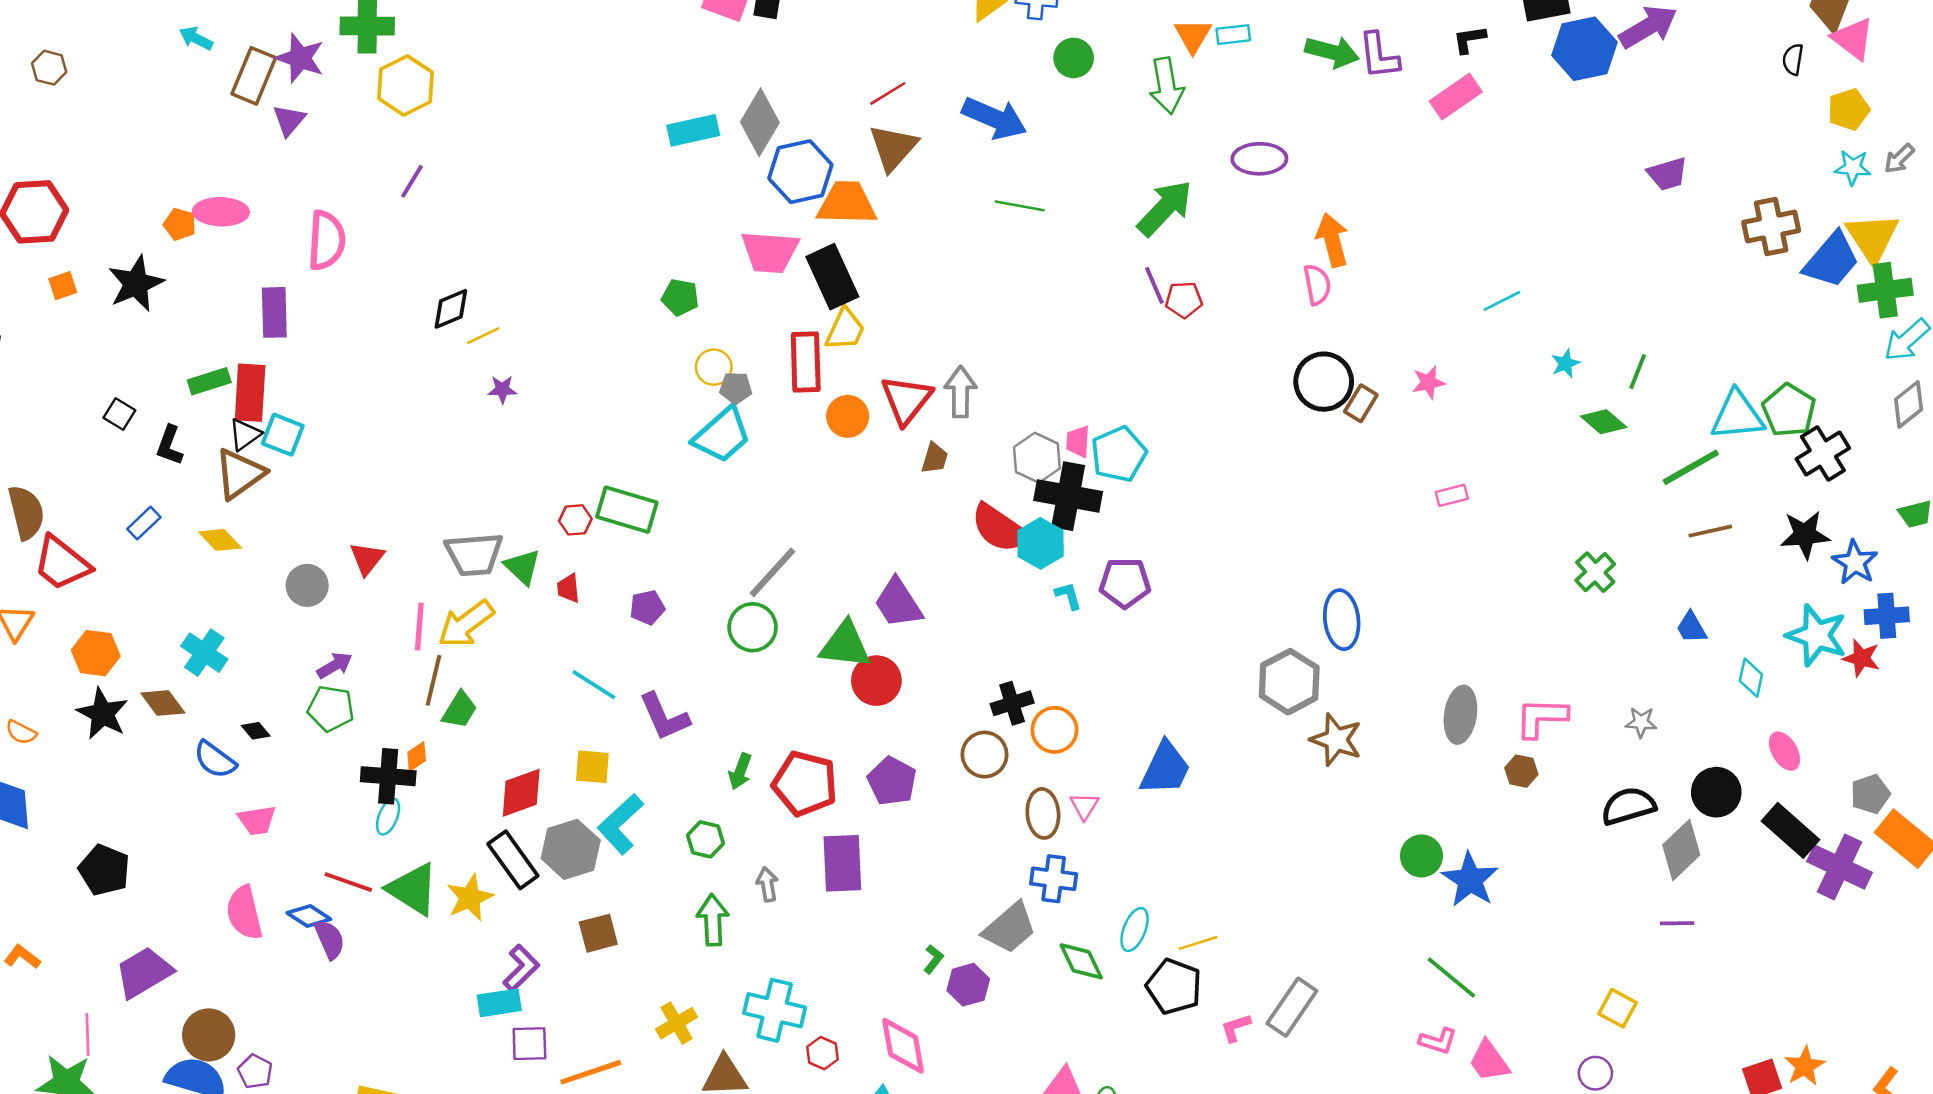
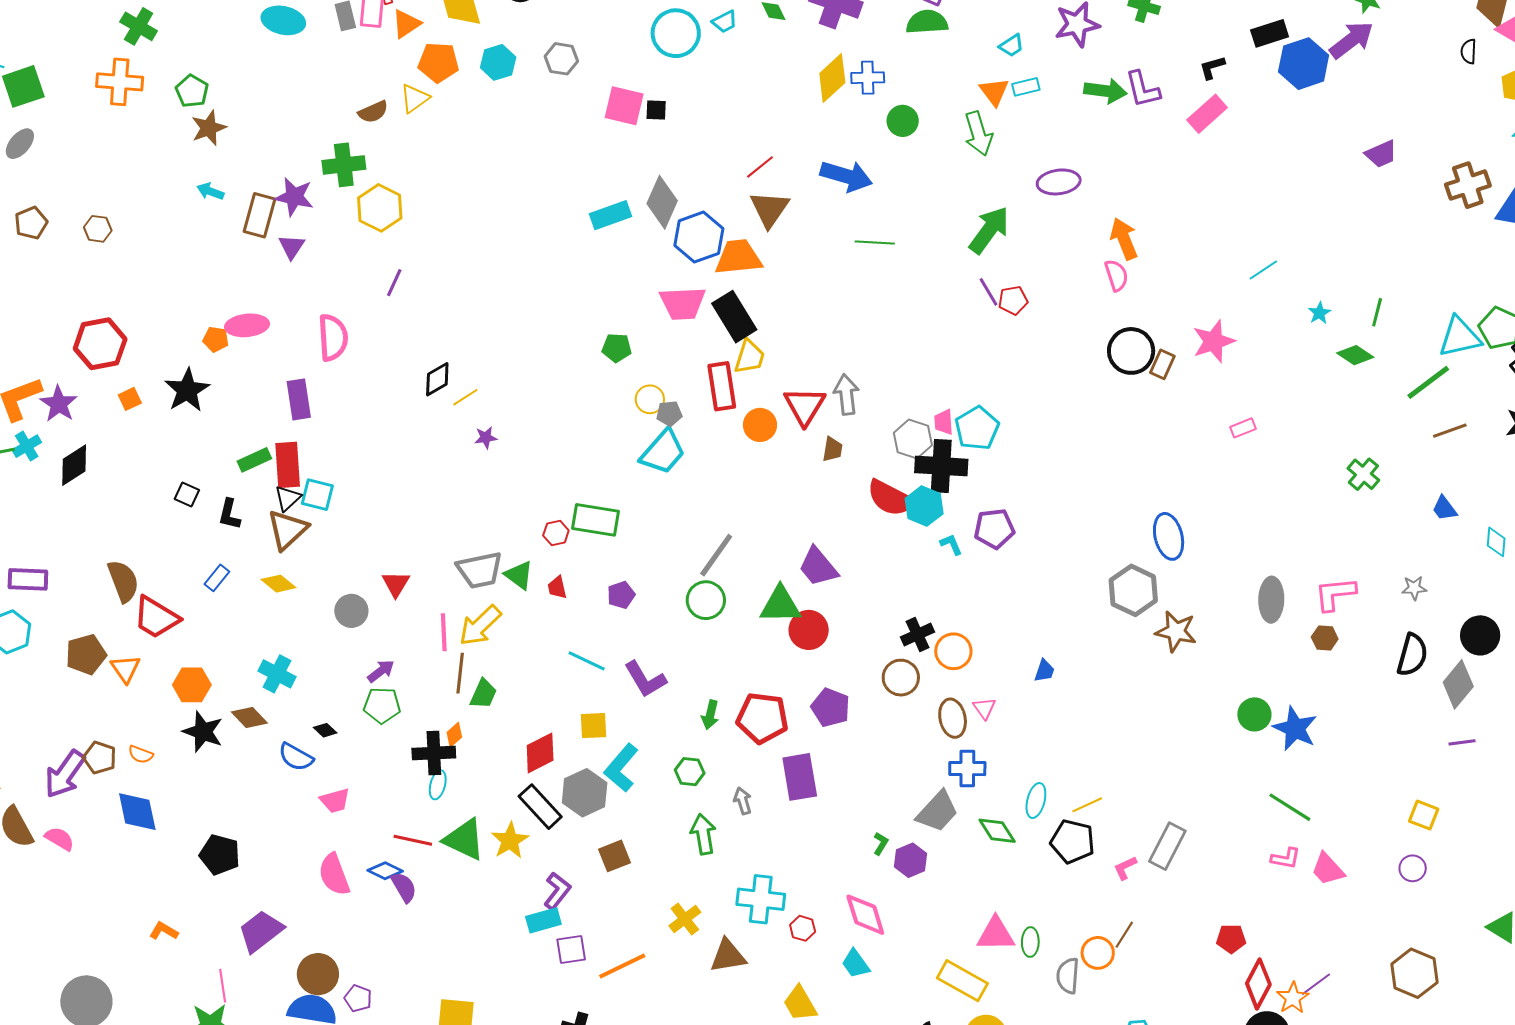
pink star: (1428, 382) -> (1214, 341), size x1.6
blue trapezoid: (1165, 768) -> (1044, 671), size x0.5
black semicircle: (1628, 806) -> (1412, 655), turned 129

